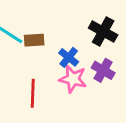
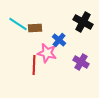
purple cross: (103, 70) -> (81, 62), moved
pink star: (73, 79) -> (47, 53), moved

